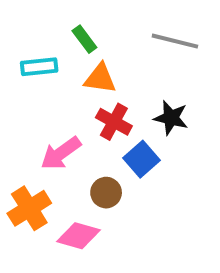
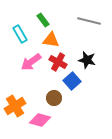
cyan rectangle: (39, 67) -> (20, 34), turned 66
pink arrow: (61, 153) -> (31, 62), moved

